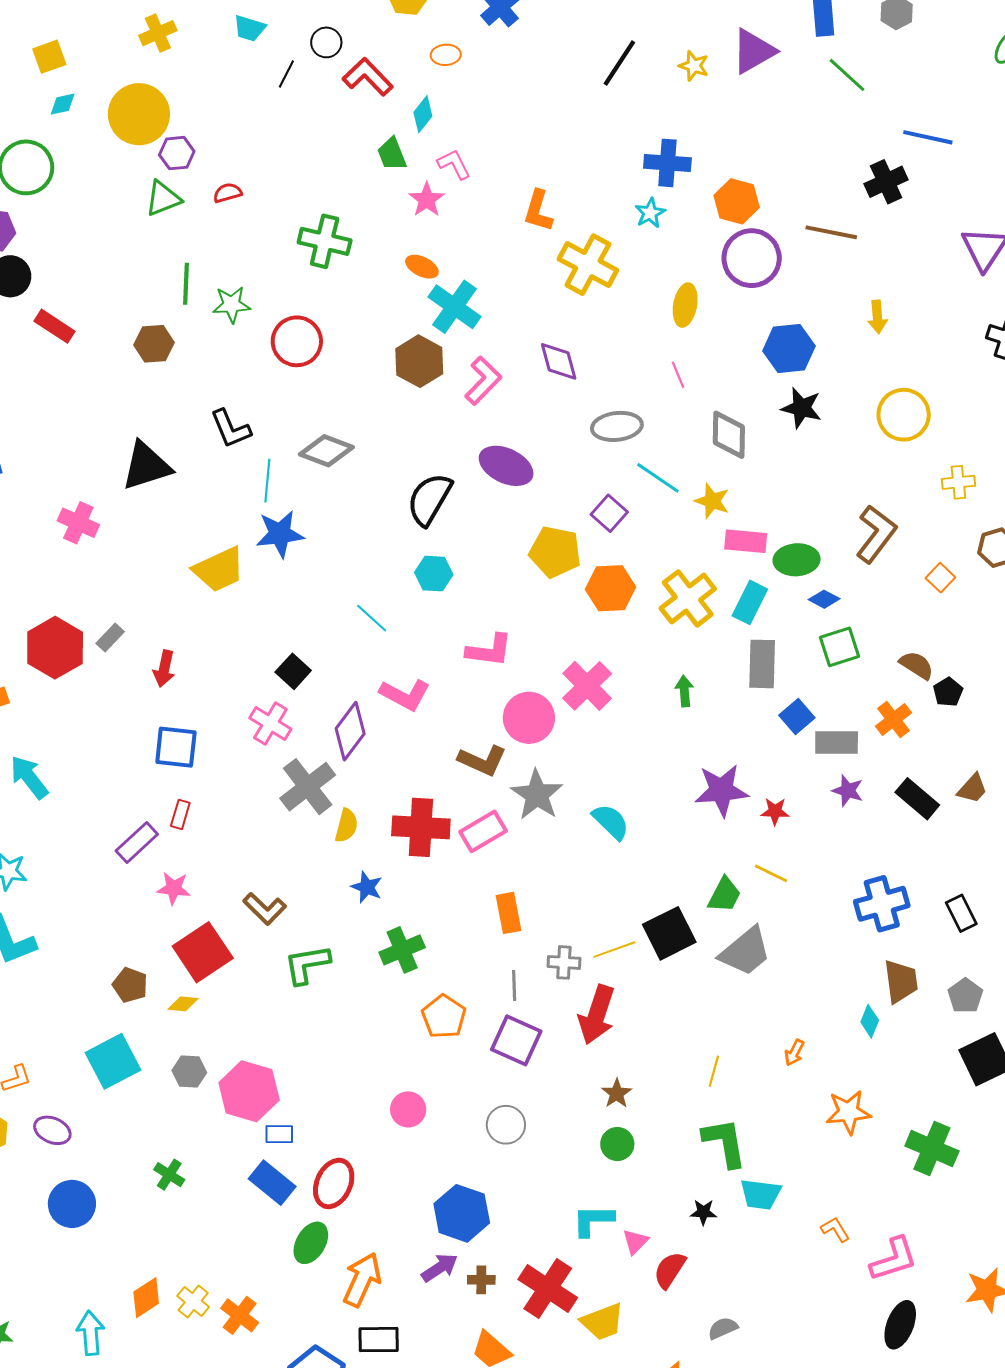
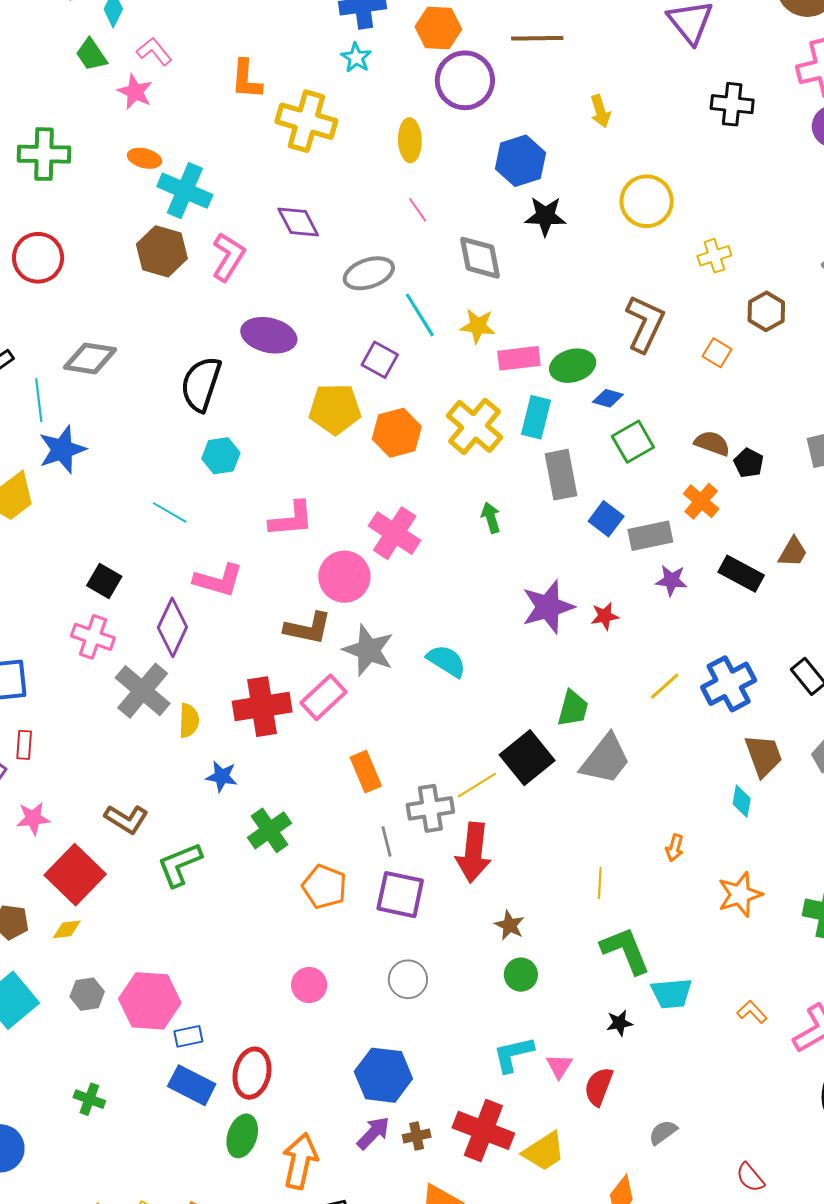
cyan line: (658, 478) -> (420, 315), turned 36
yellow line: (771, 873) -> (665, 686), moved, turned -56
gray cross: (564, 962) -> (430, 808), size x1.4

